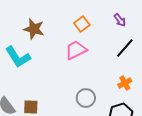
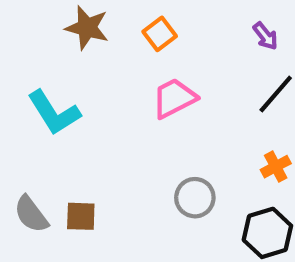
orange square: (82, 24) -> (160, 34), moved
brown star: (34, 29) -> (87, 28), moved

